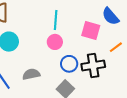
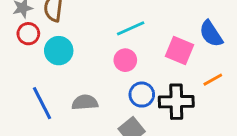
cyan line: (56, 20) -> (131, 28), turned 54

